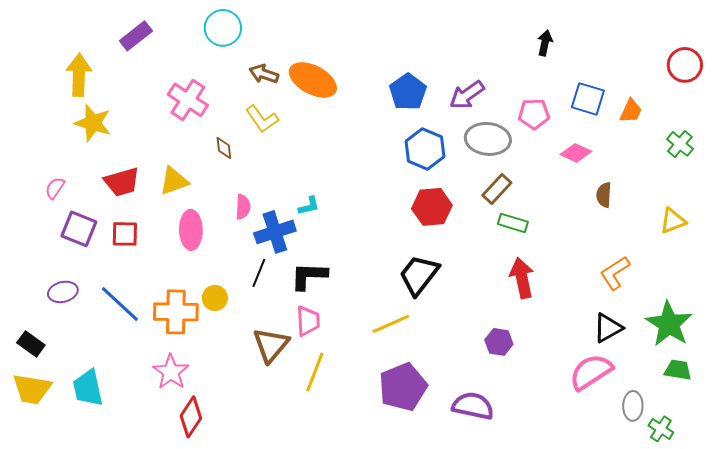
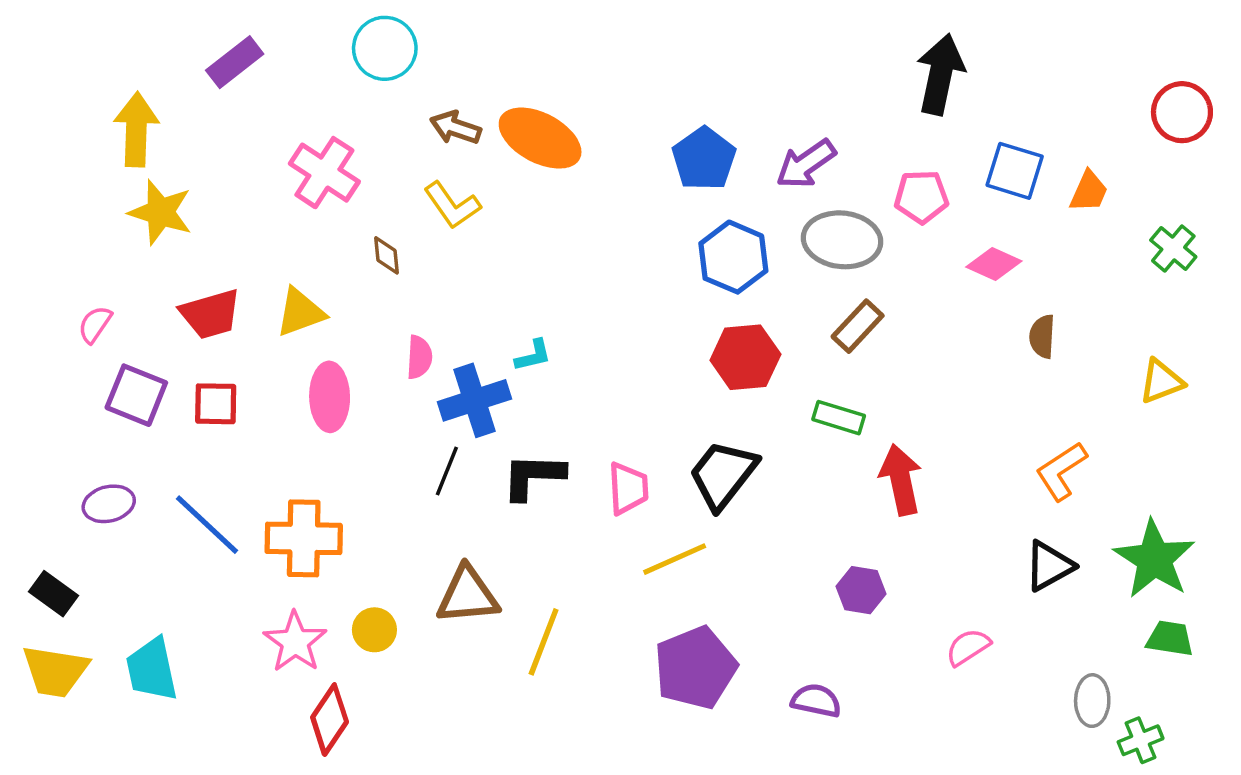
black arrow: (545, 43) -> (940, 74), size x1.8
green rectangle: (513, 223) -> (839, 418), moved
yellow circle: (215, 298) -> (374, 630), moved
pink trapezoid: (308, 321) -> (628, 488), moved
brown triangle: (271, 345) -> (468, 595), turned 45
pink semicircle: (591, 372) -> (968, 647), moved, size x0.6
purple semicircle: (473, 406) -> (816, 701), size x0.7
green cross: (661, 429) -> (1141, 740), turned 35

